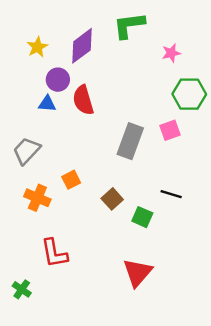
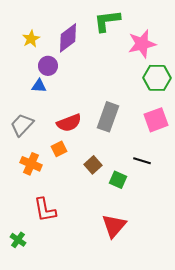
pink star: (171, 53) -> (142, 44), size x1.8
red semicircle: (83, 100) -> (69, 123), moved, turned -95
pink square: (170, 130) -> (156, 120), moved, size x1.4

